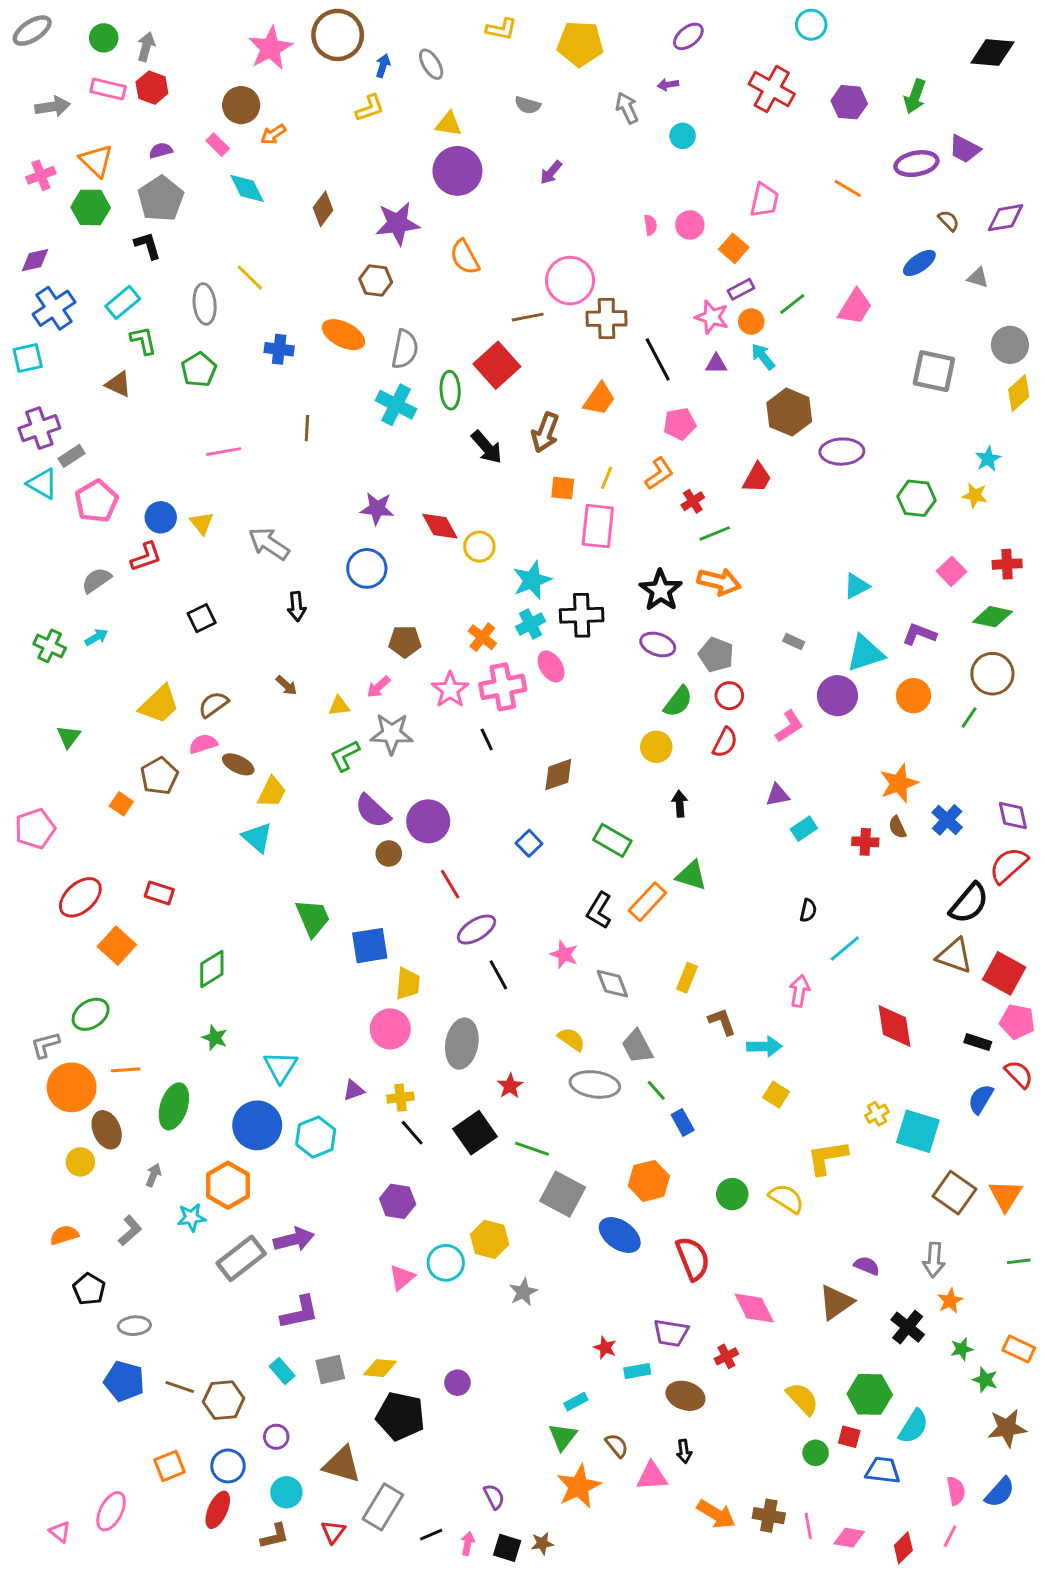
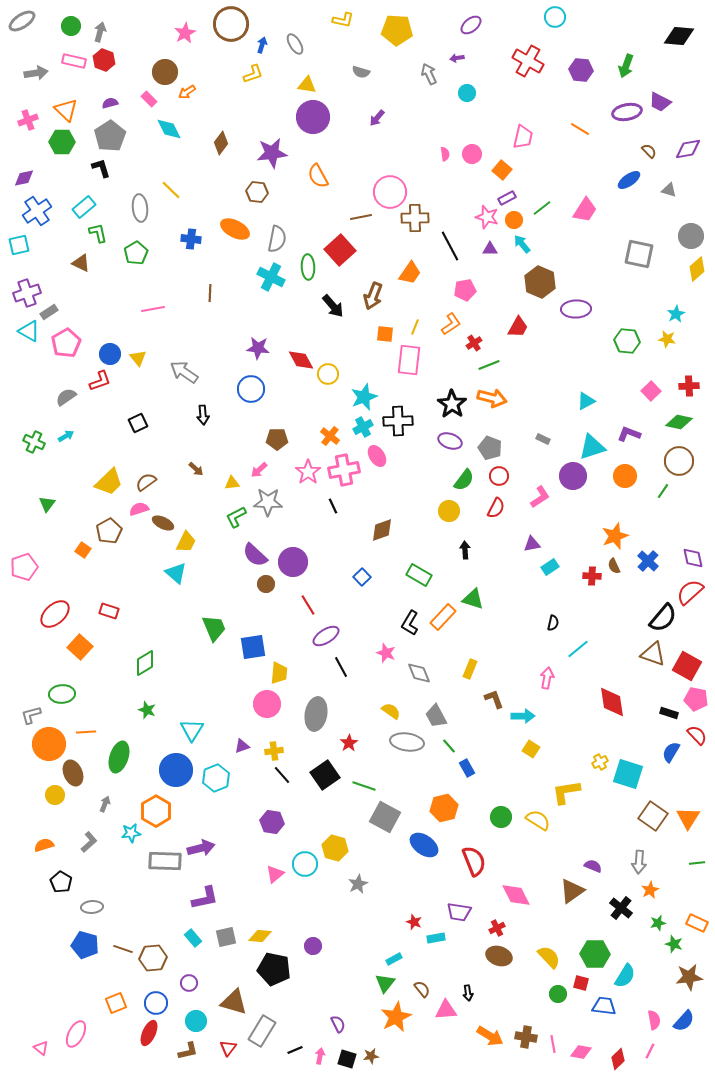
pink star: (270, 48) -> (185, 33), size x0.7
green ellipse: (91, 1014) -> (62, 694), turned 30
gray rectangle: (241, 1258) -> (165, 861), turned 40
brown ellipse: (685, 1396) -> (499, 956), moved

